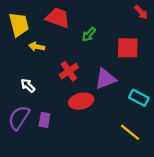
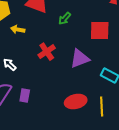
red ellipse: (81, 101) -> (76, 102), moved
yellow line: (130, 132) -> (102, 107), turned 48

